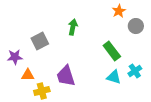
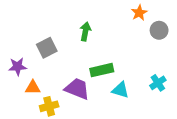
green rectangle: (112, 51) -> (102, 70), moved, turned -66
purple trapezoid: (66, 76) -> (77, 89), turned 130
cyan triangle: (114, 77) -> (120, 90), moved

